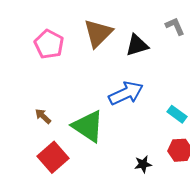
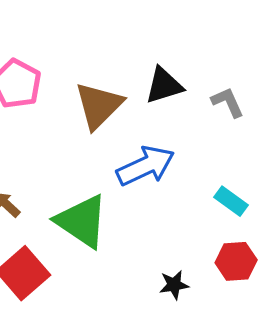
gray L-shape: (175, 26) -> (228, 102), moved
brown triangle: (98, 33) -> (99, 106), moved

